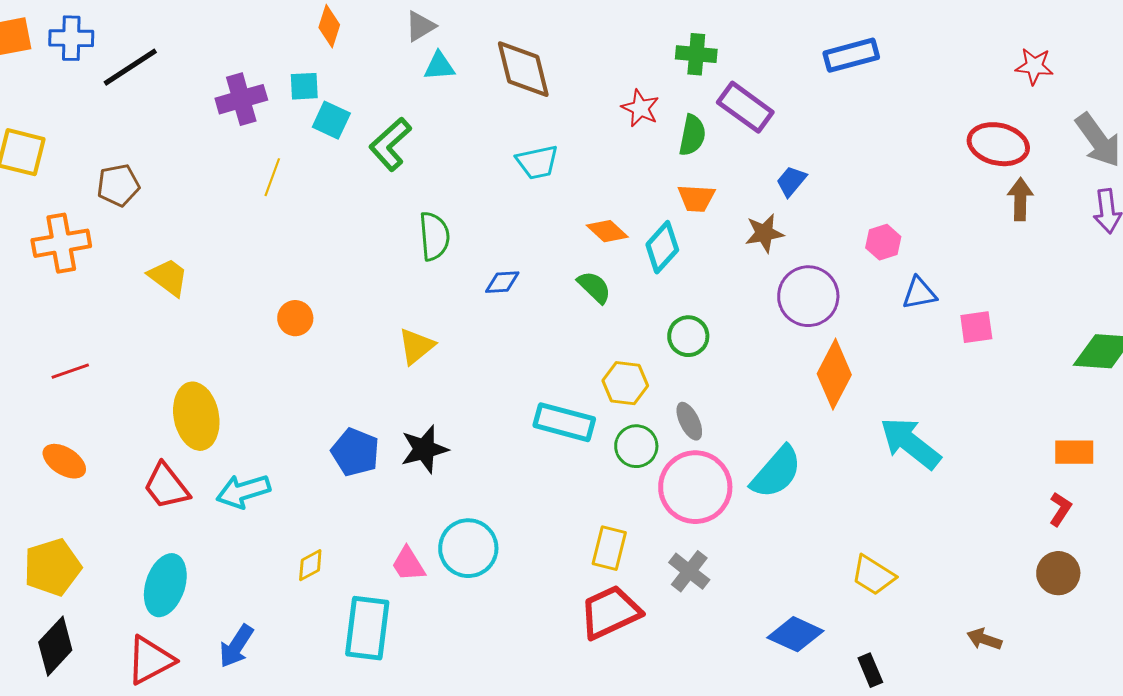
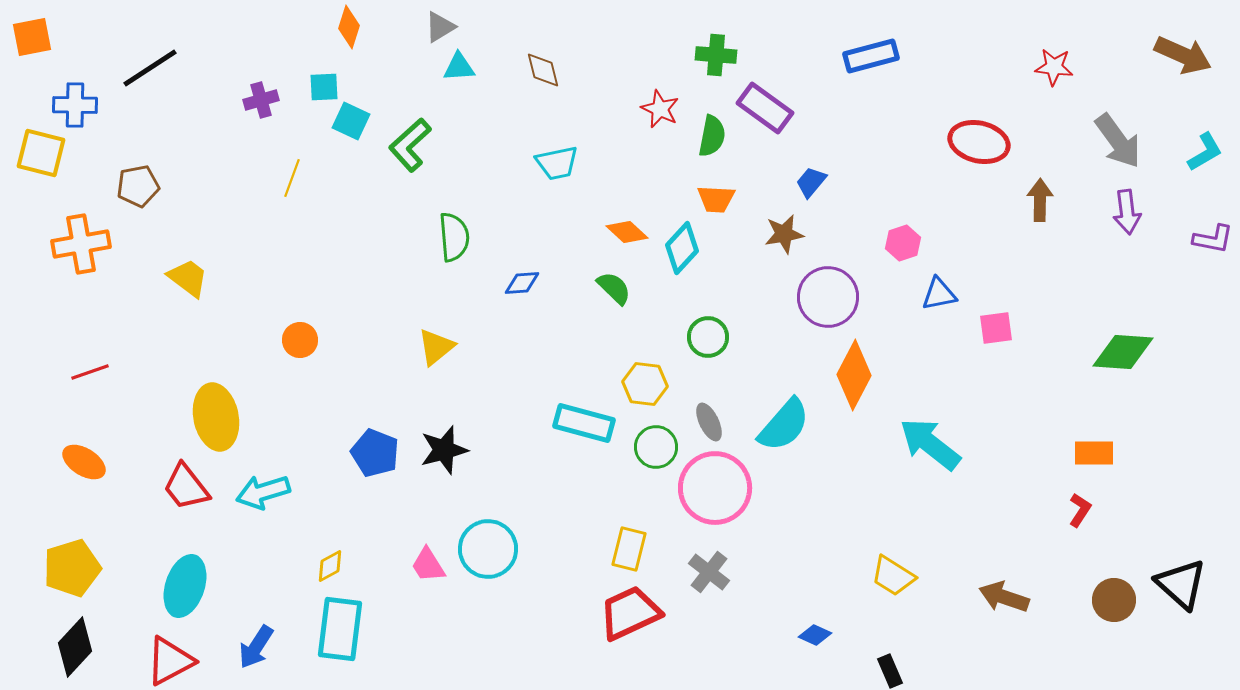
blue cross: (71, 38) -> (75, 105), moved
brown diamond: (523, 69) -> (543, 70), size x0.6
purple cross: (241, 99) -> (261, 100), size x0.7
red ellipse: (998, 144) -> (979, 142), moved
orange circle: (295, 318) -> (300, 340), moved
cyan semicircle: (776, 472) -> (784, 425), moved
brown circle: (1058, 573) -> (1114, 600), moved
cyan rectangle: (367, 628) -> (340, 629), moved
blue diamond: (795, 634) -> (815, 635), size x0.6
brown arrow: (984, 639) -> (1004, 597), moved, size x1.4

